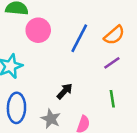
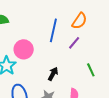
pink circle: (38, 30) -> (24, 49), moved
purple line: (112, 63) -> (74, 43), moved

